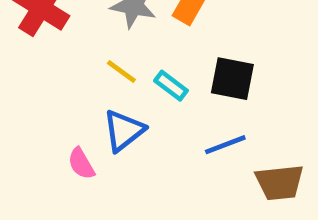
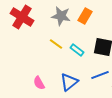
blue triangle: (124, 131) -> (69, 82), moved

